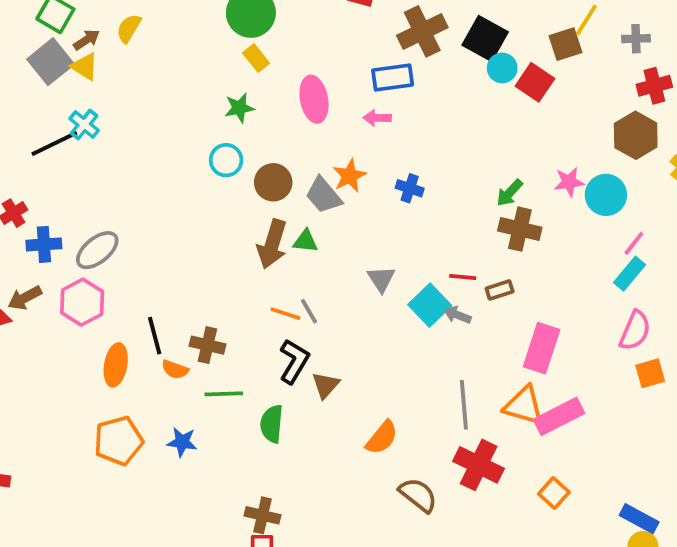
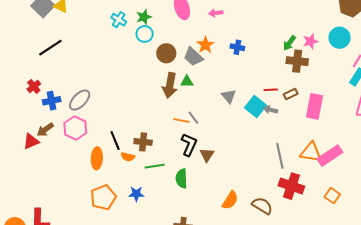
cyan cross: (84, 124) -> (119, 20), moved
cyan circle: (226, 160) -> (145, 34), moved
pink star: (569, 182) -> (310, 41), moved
pink rectangle: (542, 348) -> (315, 106), moved
orange semicircle: (382, 438) -> (230, 200), moved

